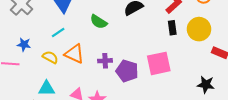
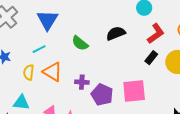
black rectangle: (172, 28) -> (151, 58), turned 40
yellow semicircle: (50, 57) -> (29, 72), turned -119

